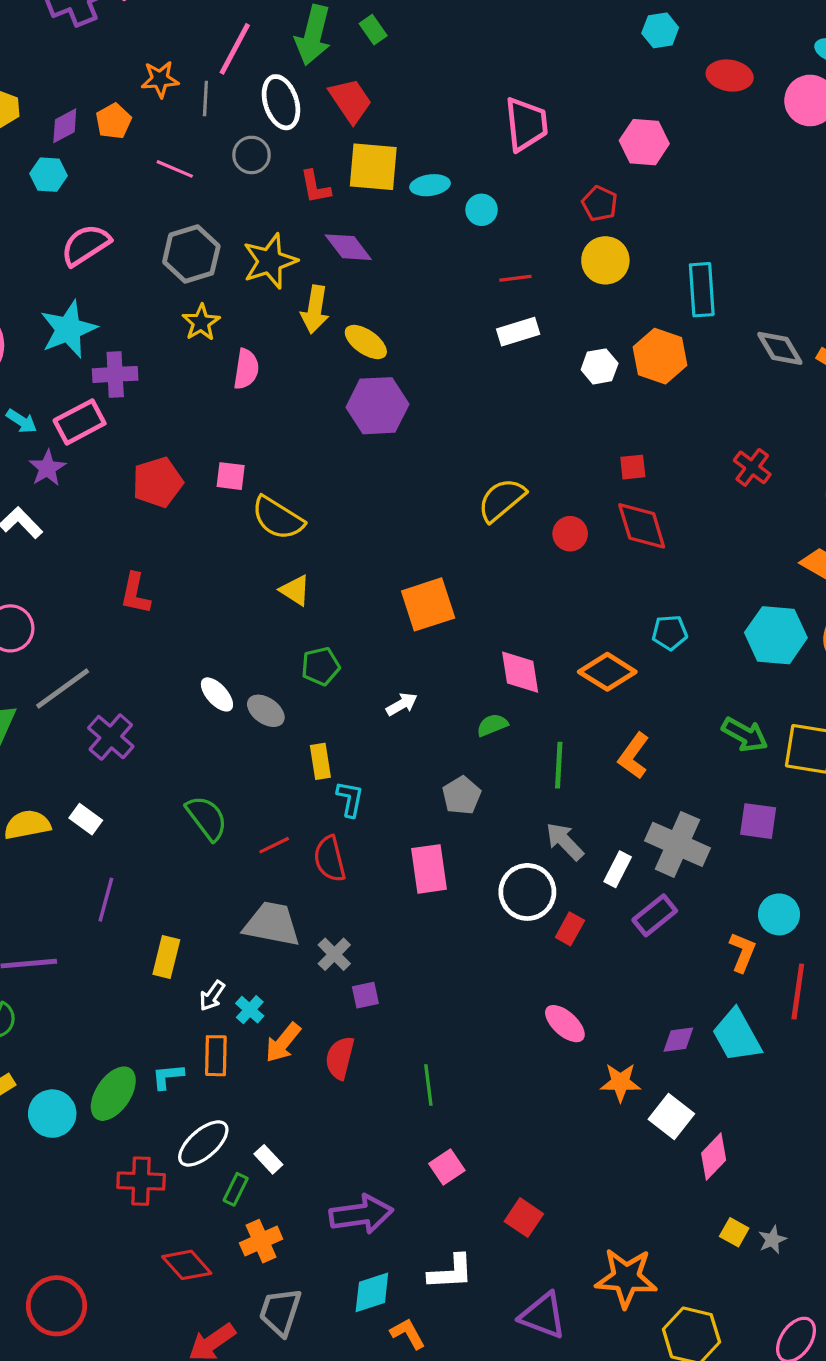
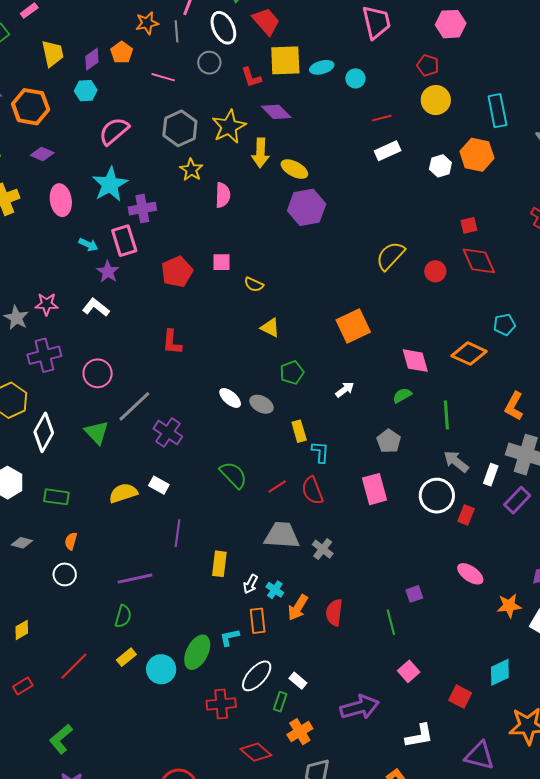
pink rectangle: (80, 422) -> (124, 241), turned -72
yellow semicircle: (278, 518) -> (254, 284), size x0.6
orange L-shape: (634, 756) -> (514, 406), moved
purple square: (365, 995) -> (414, 594), moved
cyan diamond: (372, 1292) -> (500, 672), moved

